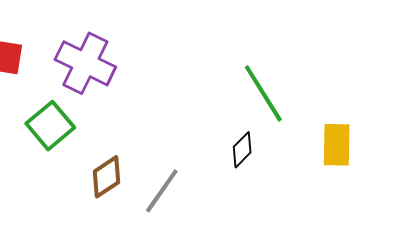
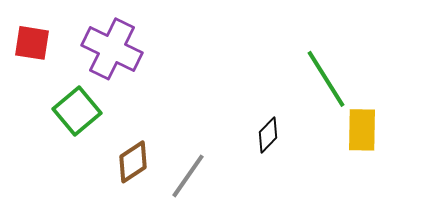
green line: (263, 93) -> (326, 79), moved

